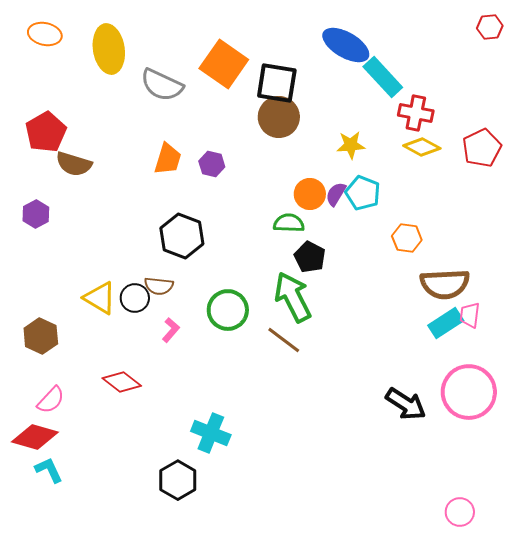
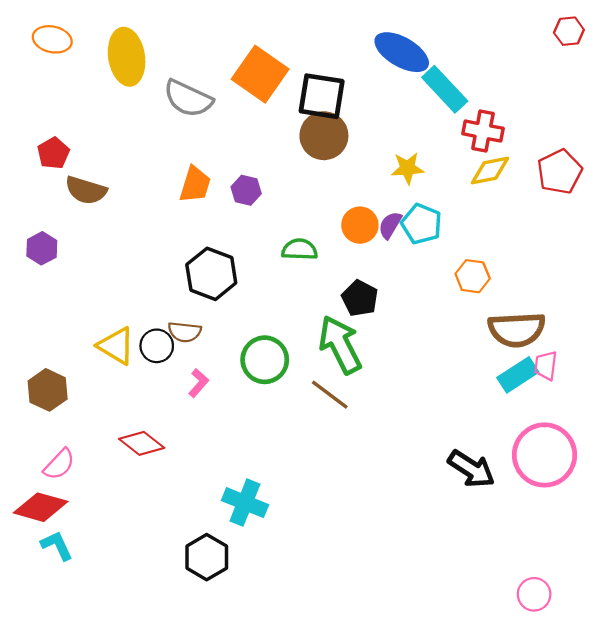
red pentagon: (46, 132) -> (53, 153), size x0.7
yellow diamond: (422, 147) -> (490, 171), turned -39
green semicircle: (289, 223) -> (300, 249), moved

